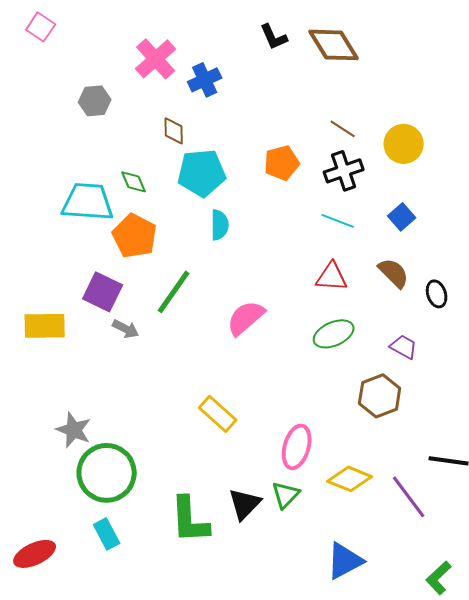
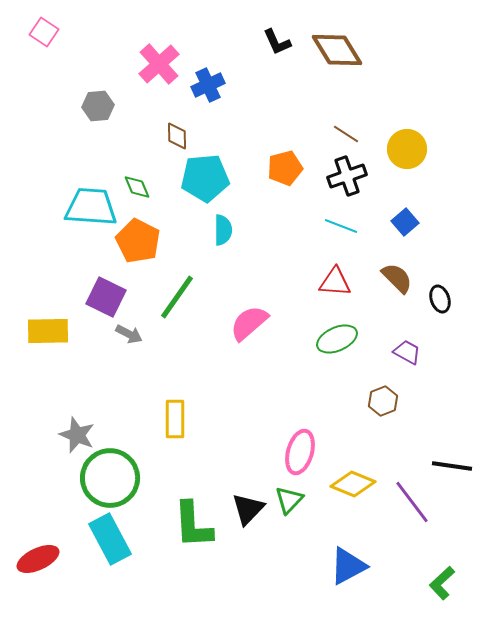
brown hexagon: (380, 396) -> (383, 401), size x0.7
yellow rectangle: (218, 414) -> (175, 419), moved, turned 48
cyan rectangle: (107, 534) -> (110, 539), size x1.6

